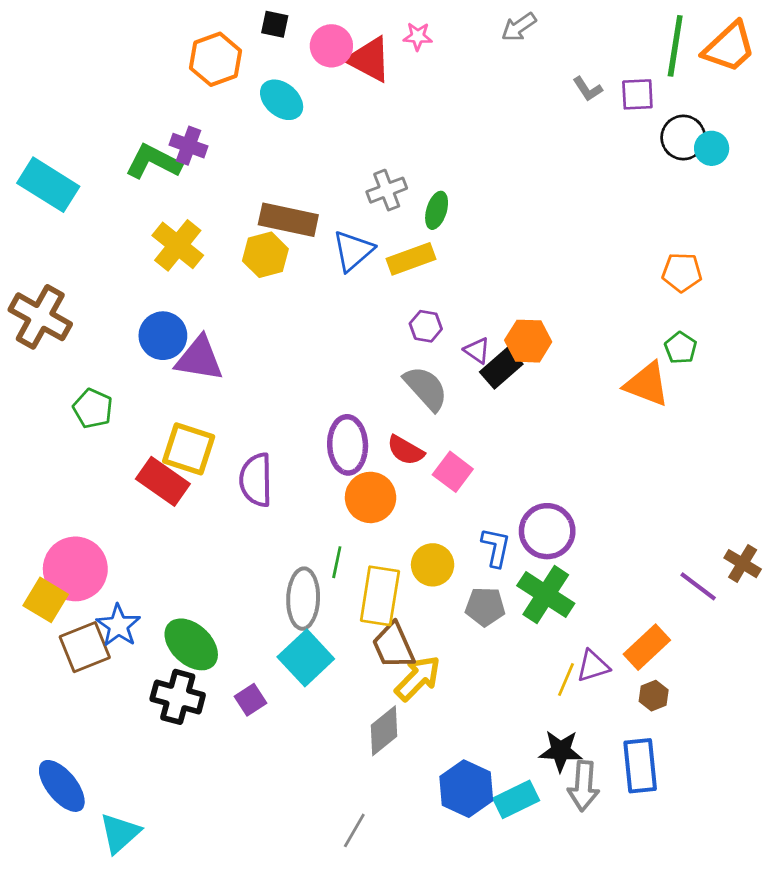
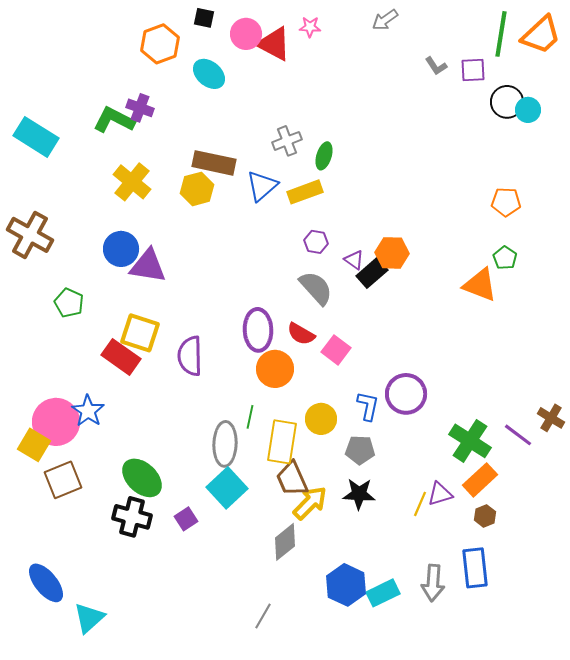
green cross: (546, 595) -> (470, 441), moved
blue star: (118, 626) -> (88, 411), moved
black star: (561, 751) -> (359, 494), moved

